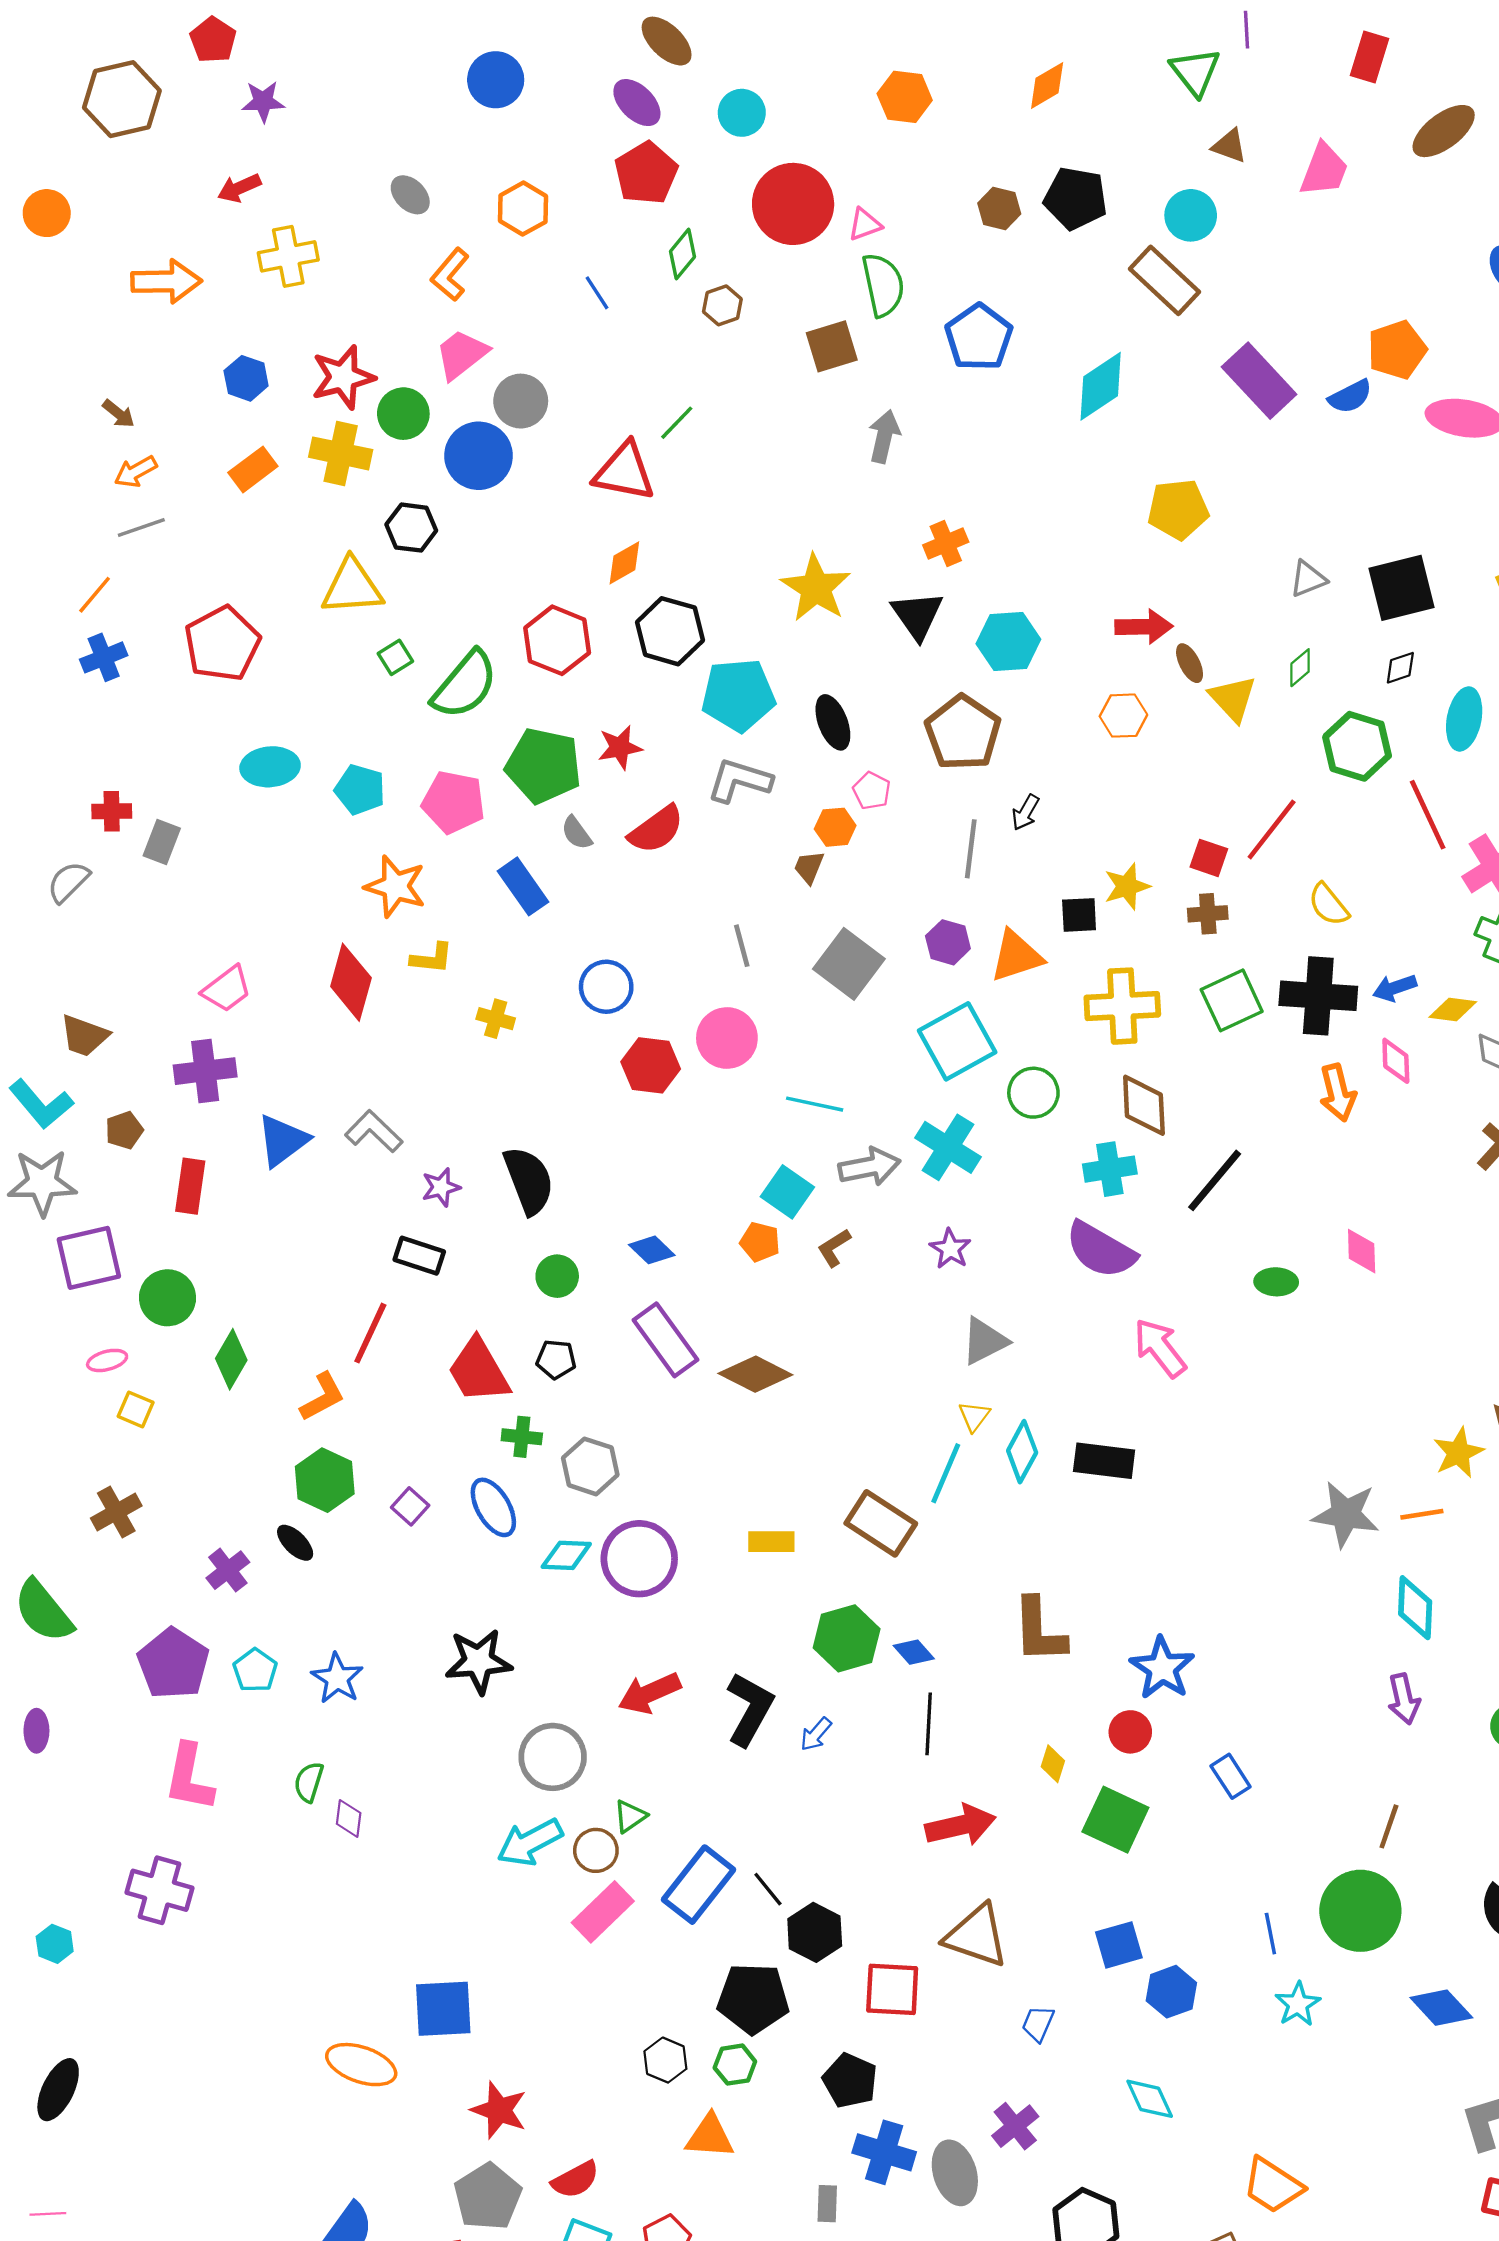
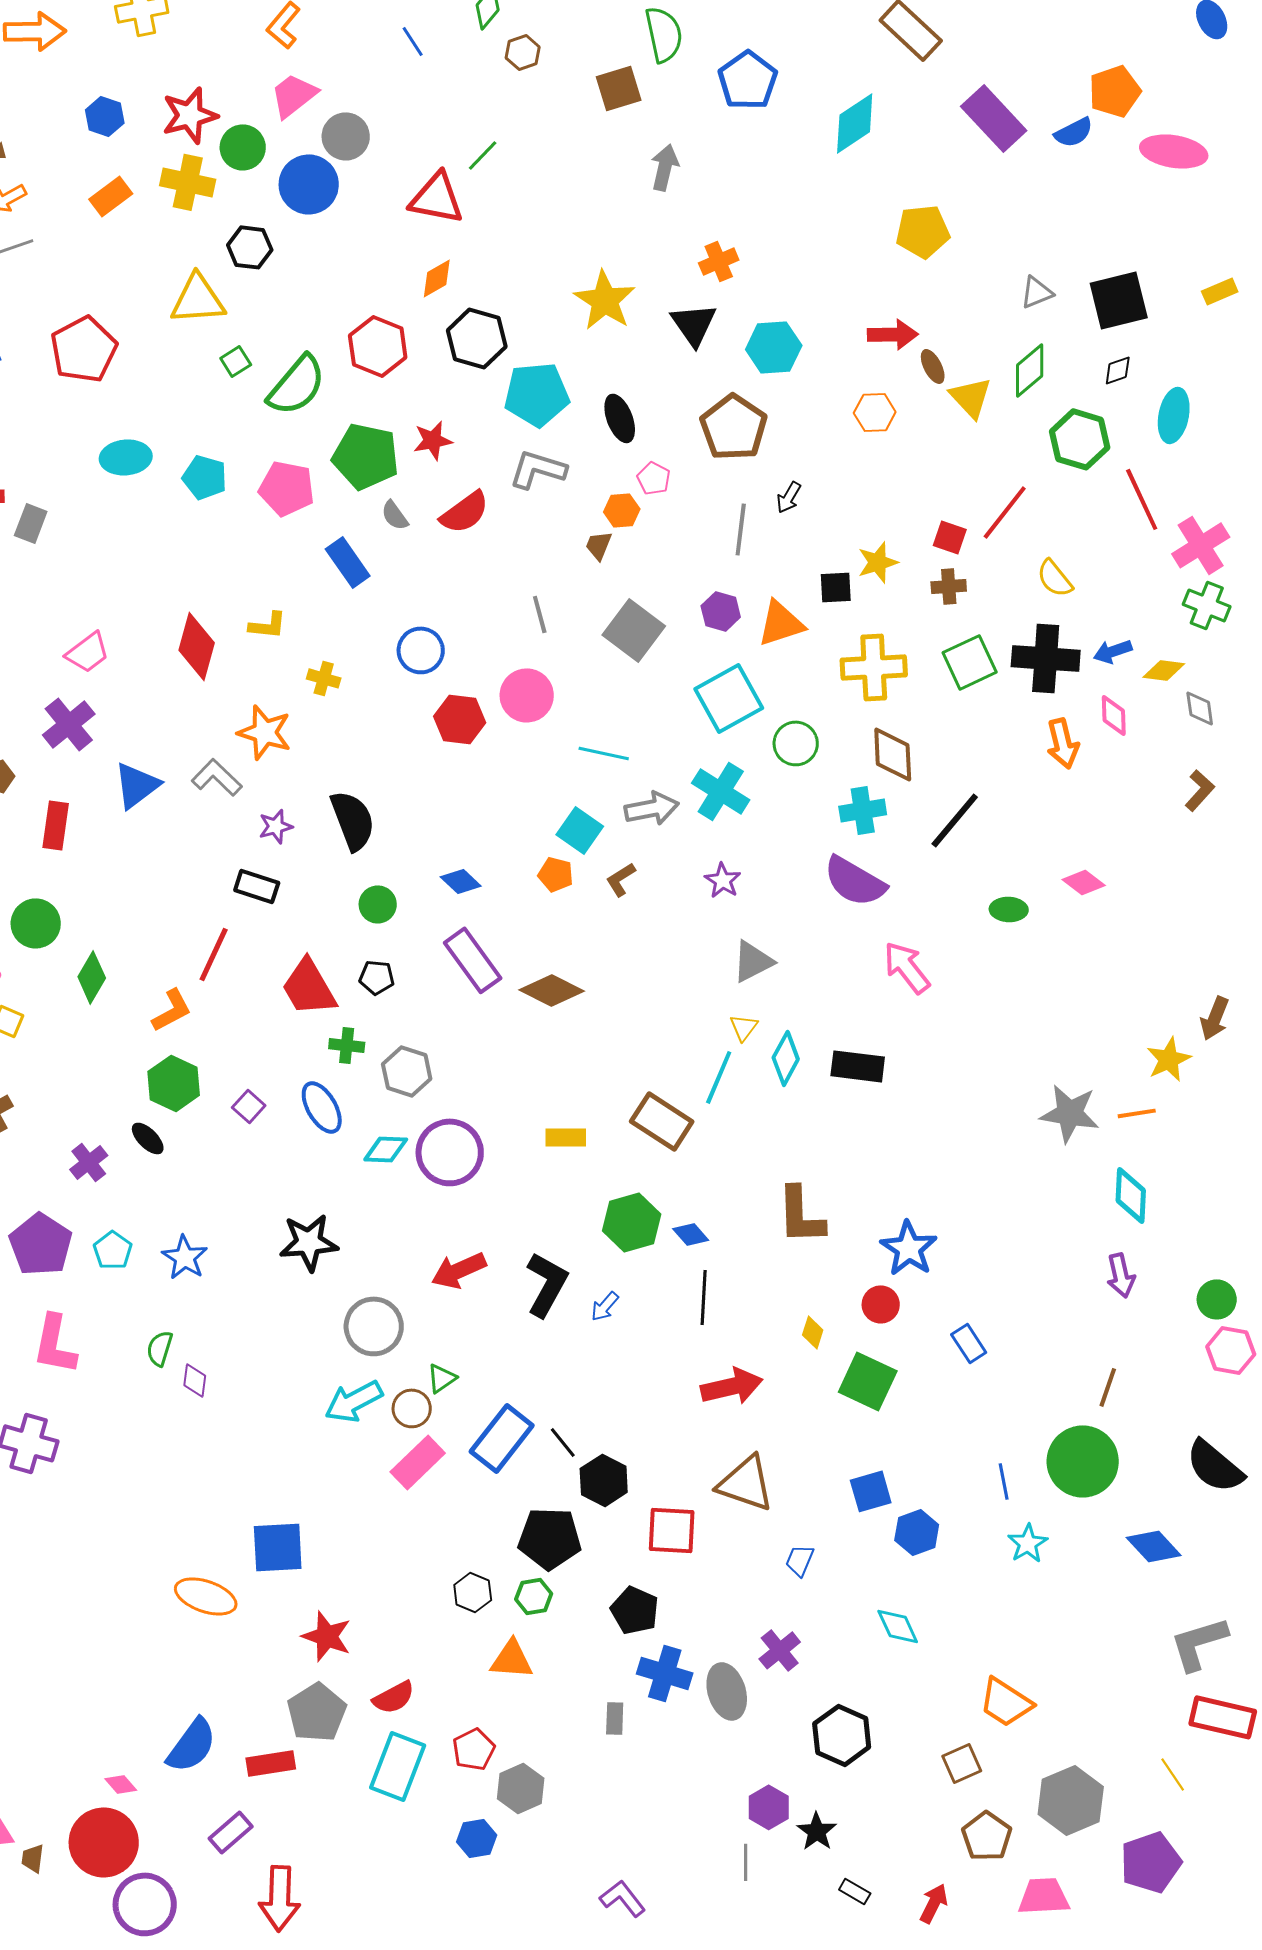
green diamond: (1300, 668) -> (1030, 370), size x1.6
orange star: (395, 886) -> (265, 732), moved
purple cross: (205, 1071) -> (69, 724), turned -32
pink diamond: (1362, 1251) -> (1084, 882), turned -51

